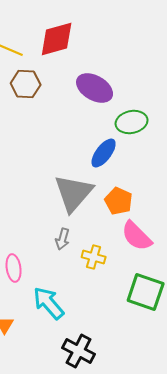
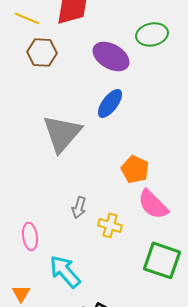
green ellipse: (132, 122) -> (152, 34), moved
blue ellipse: (104, 153) -> (110, 103), moved
gray triangle: (74, 193) -> (62, 133), moved

